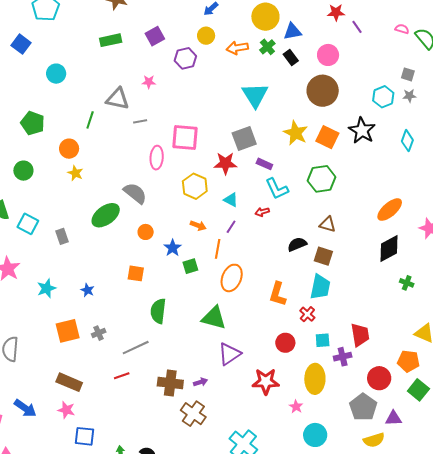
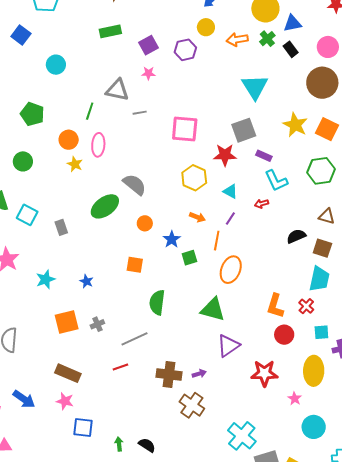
purple square: (155, 36) -> (149, 45), moved
pink ellipse: (157, 158) -> (98, 145), moved
orange L-shape: (278, 294) -> (275, 306), moved

